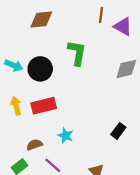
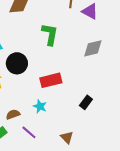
black circle: (40, 69) -> (17, 63), moved
red rectangle: (44, 106) -> (51, 80), moved

